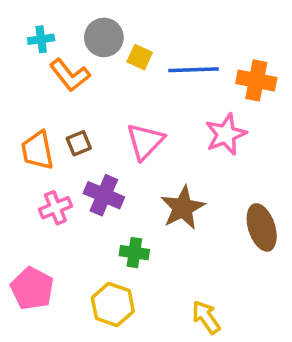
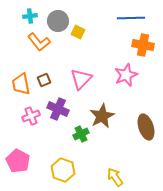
cyan cross: (41, 39) -> (30, 16), moved
blue line: (194, 70) -> (131, 18), moved
green cross: (134, 253) -> (81, 134), moved, turned -35

